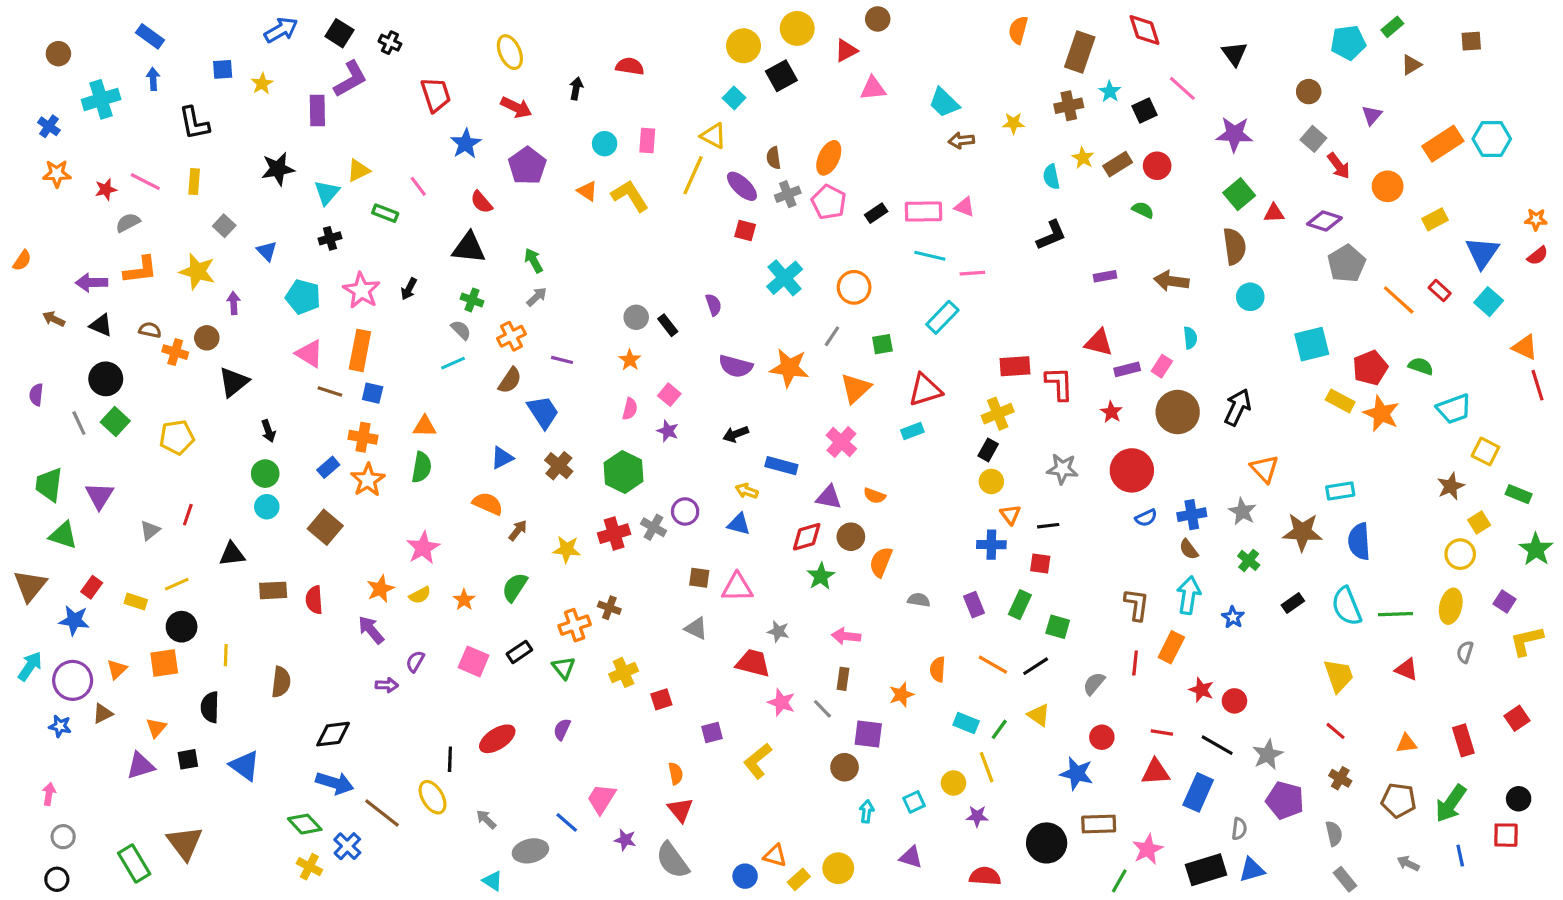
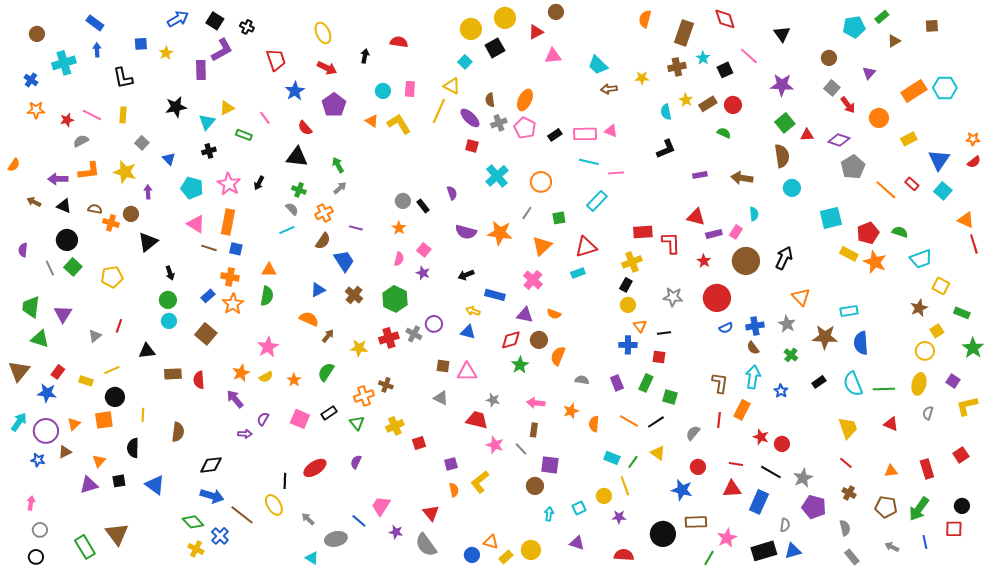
orange star: (901, 695) -> (571, 411), moved
orange semicircle: (676, 774) -> (454, 490), moved

